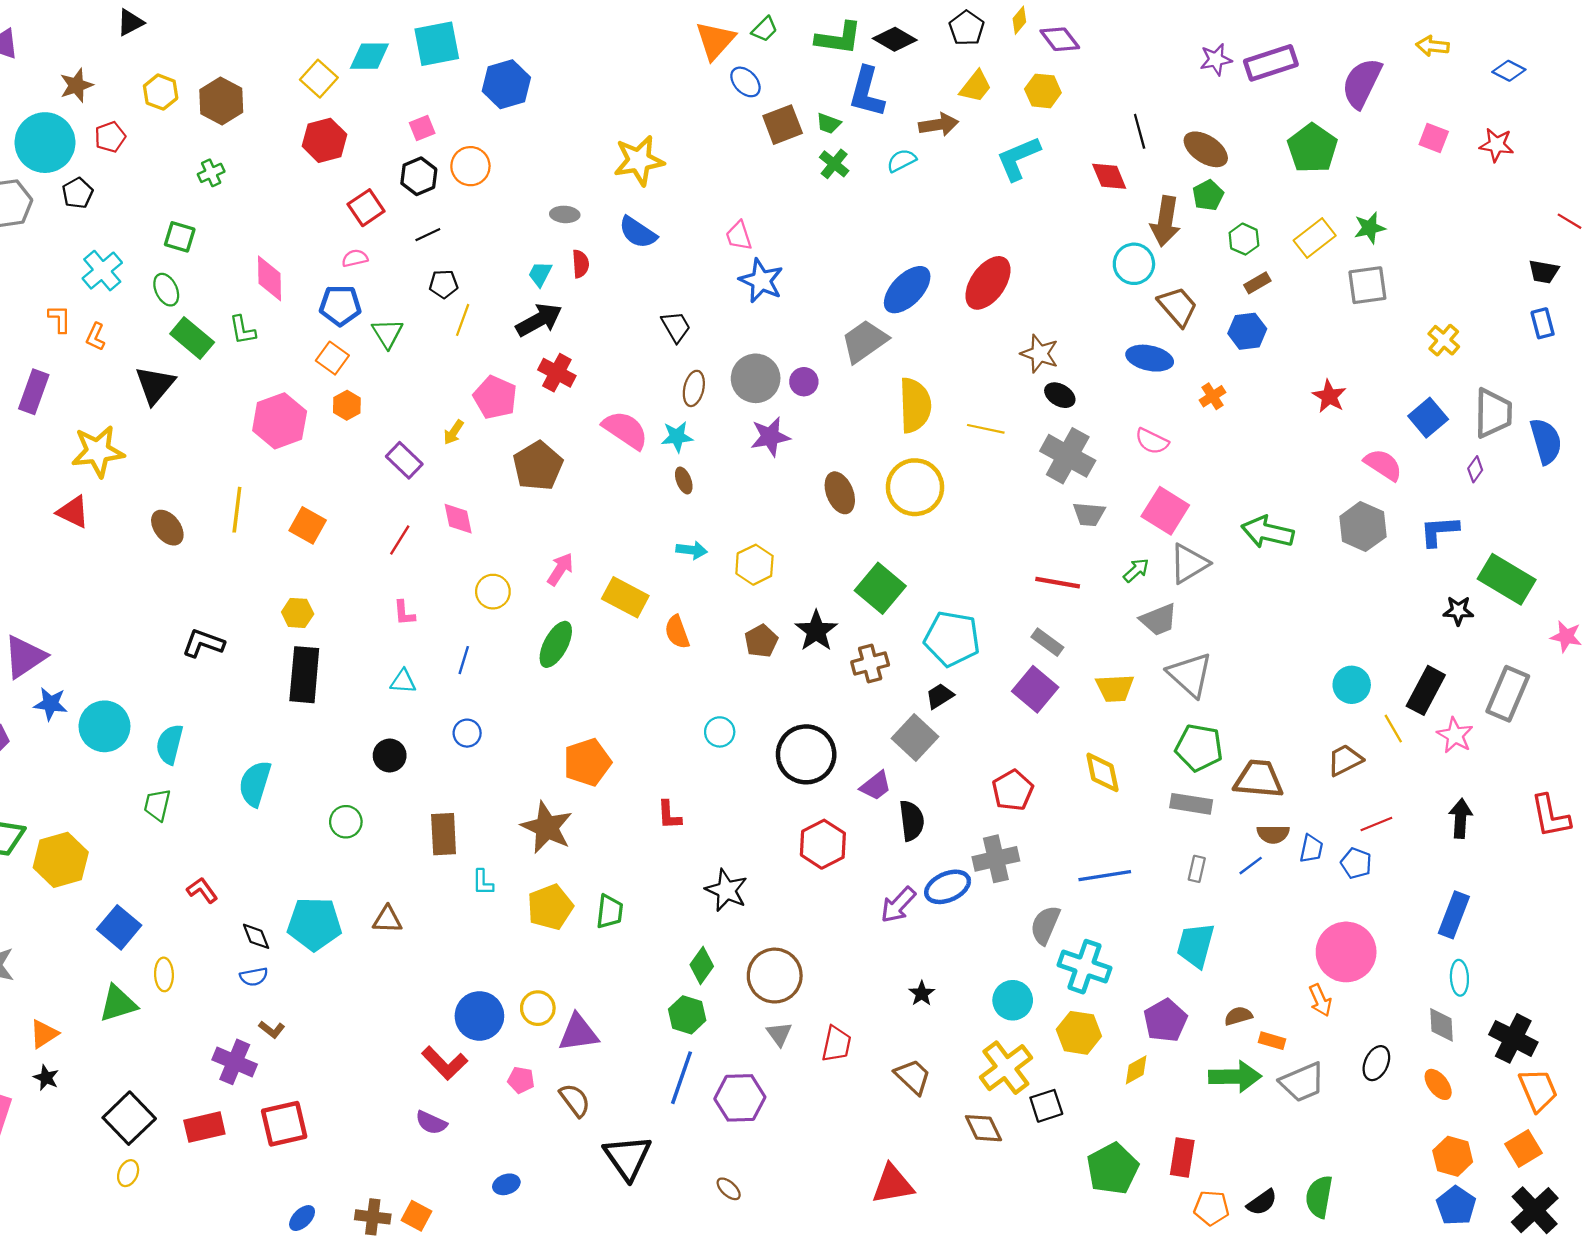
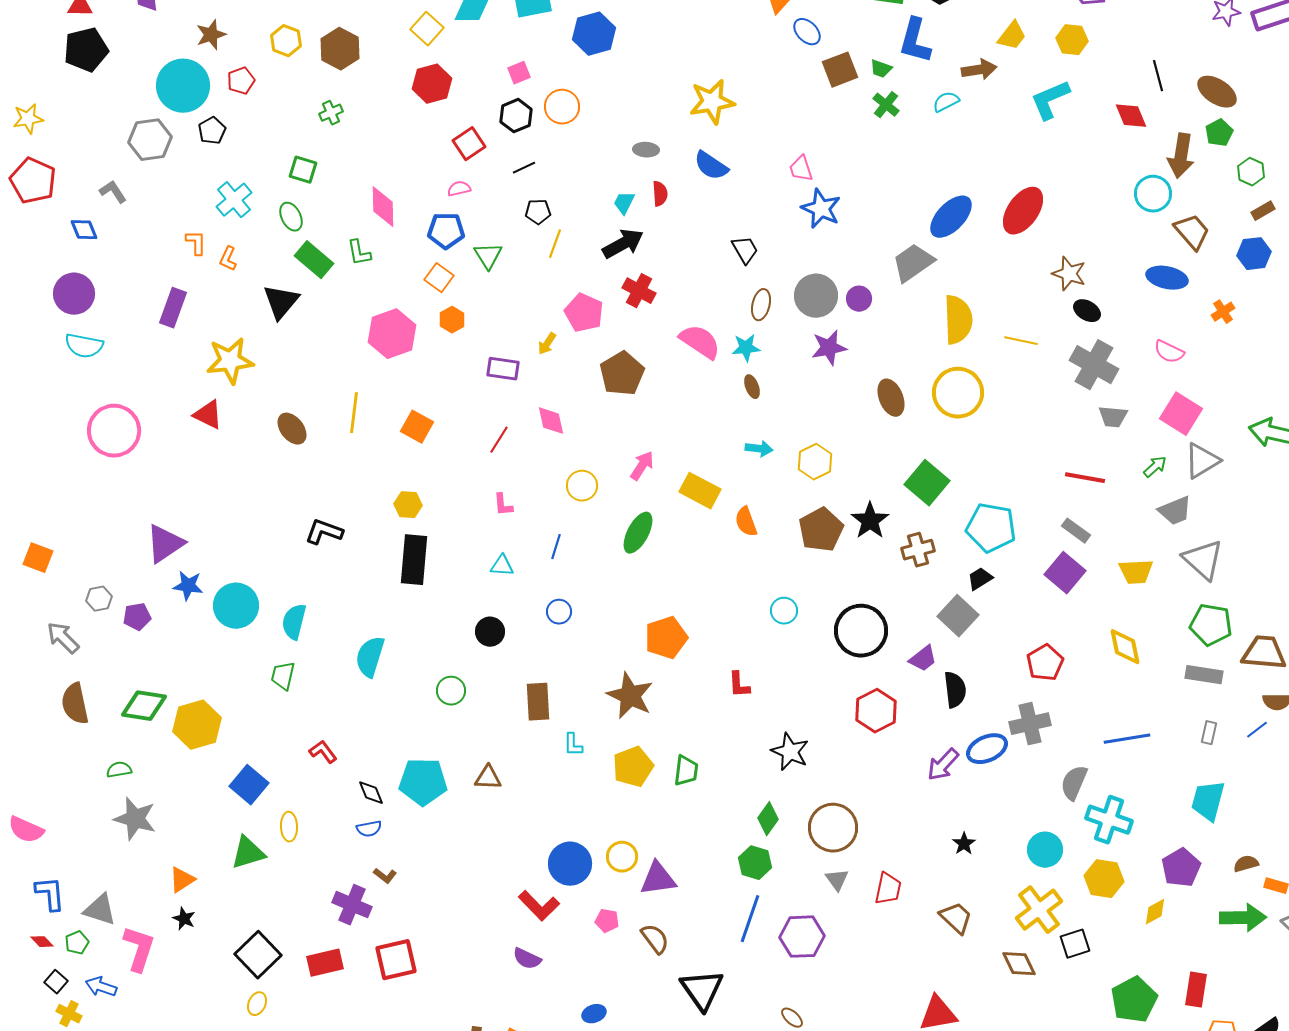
purple rectangle: (404, 460) -> (503, 369), turned -36
brown pentagon: (761, 641) -> (821, 530), size x1.5

